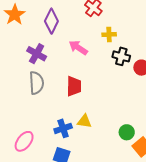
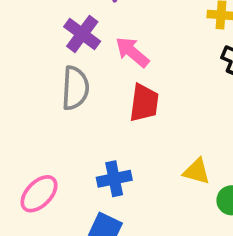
pink arrow: (78, 48) -> (132, 52), moved
yellow triangle: (84, 121) -> (197, 171), moved

